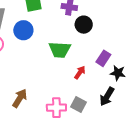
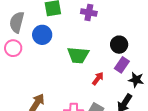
black circle: (84, 25) -> (119, 45), moved

